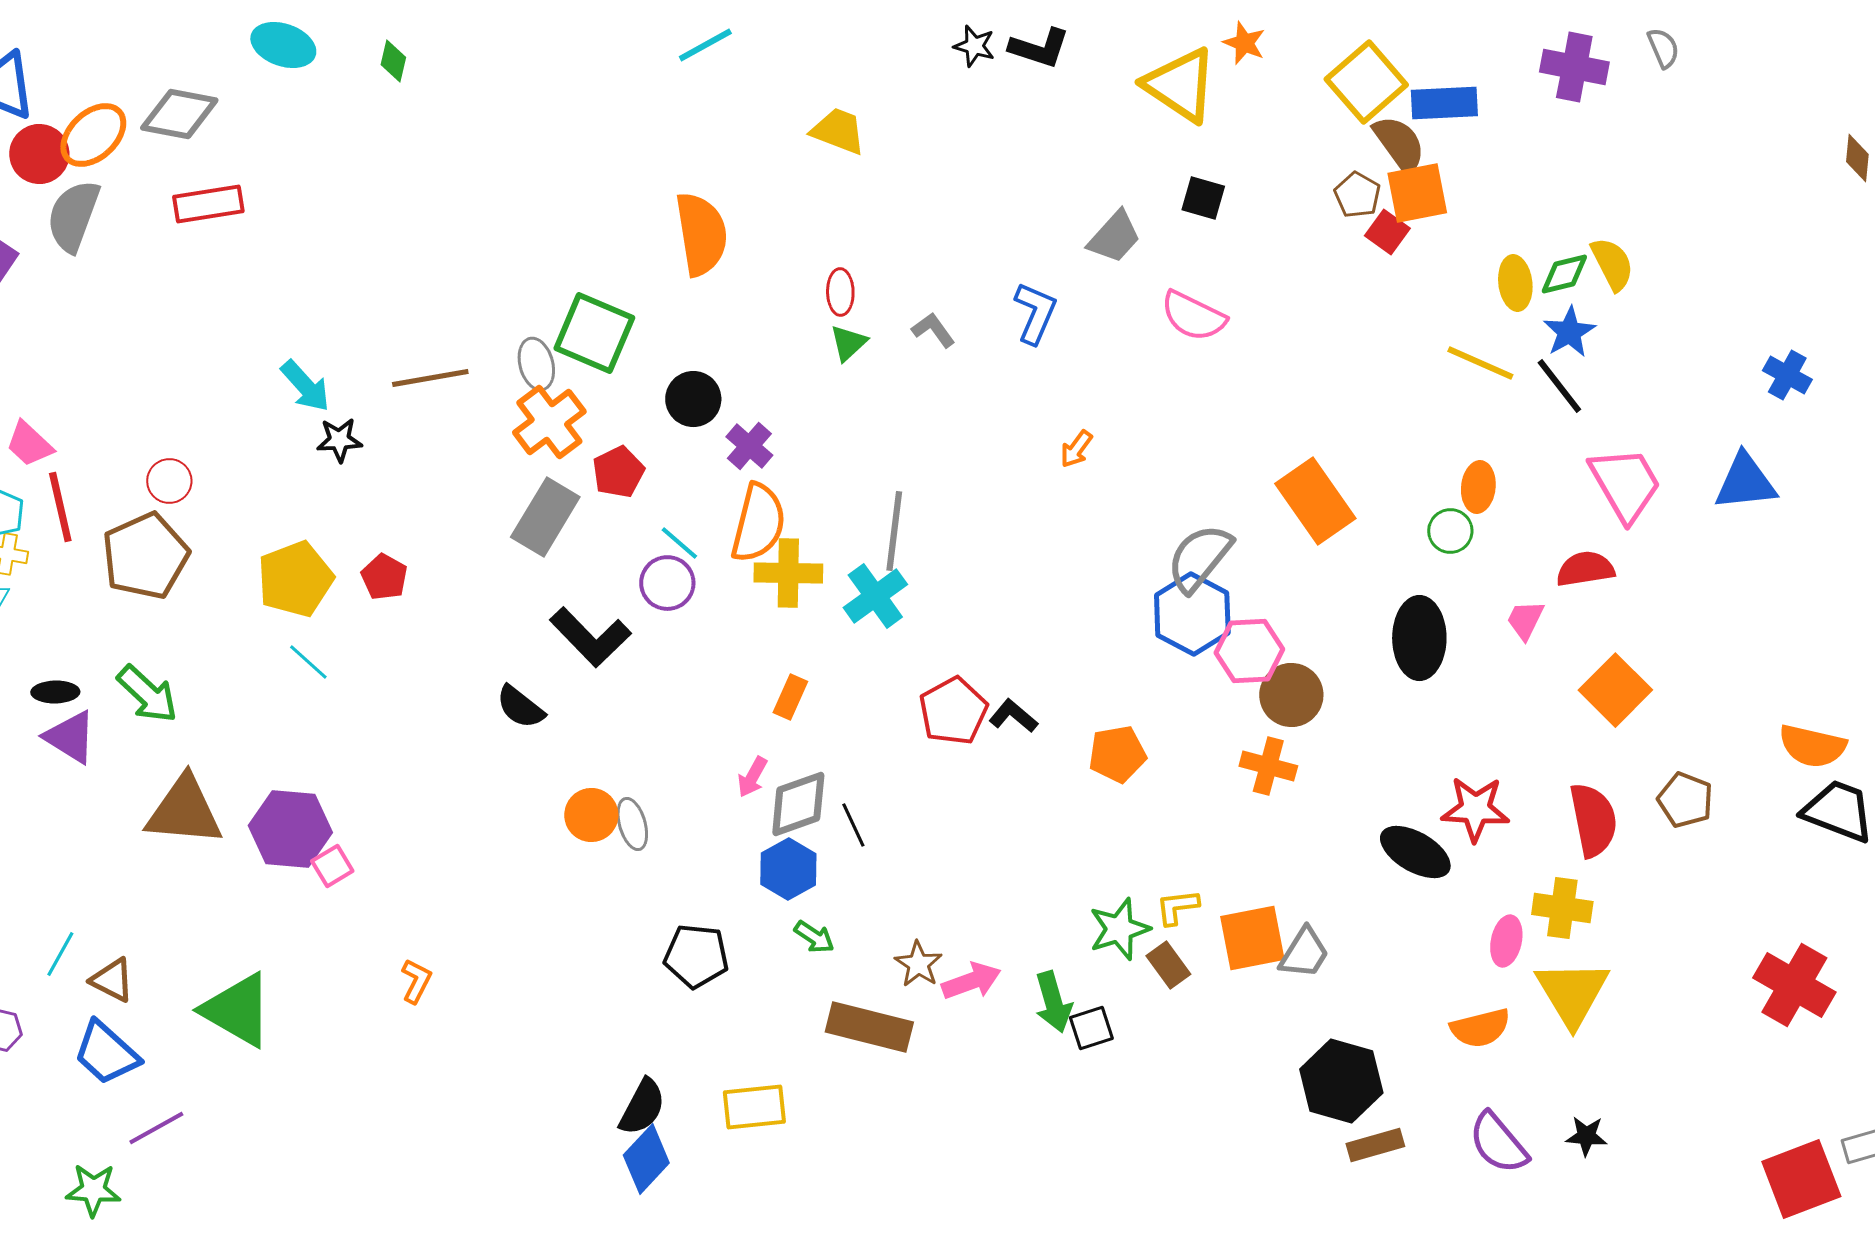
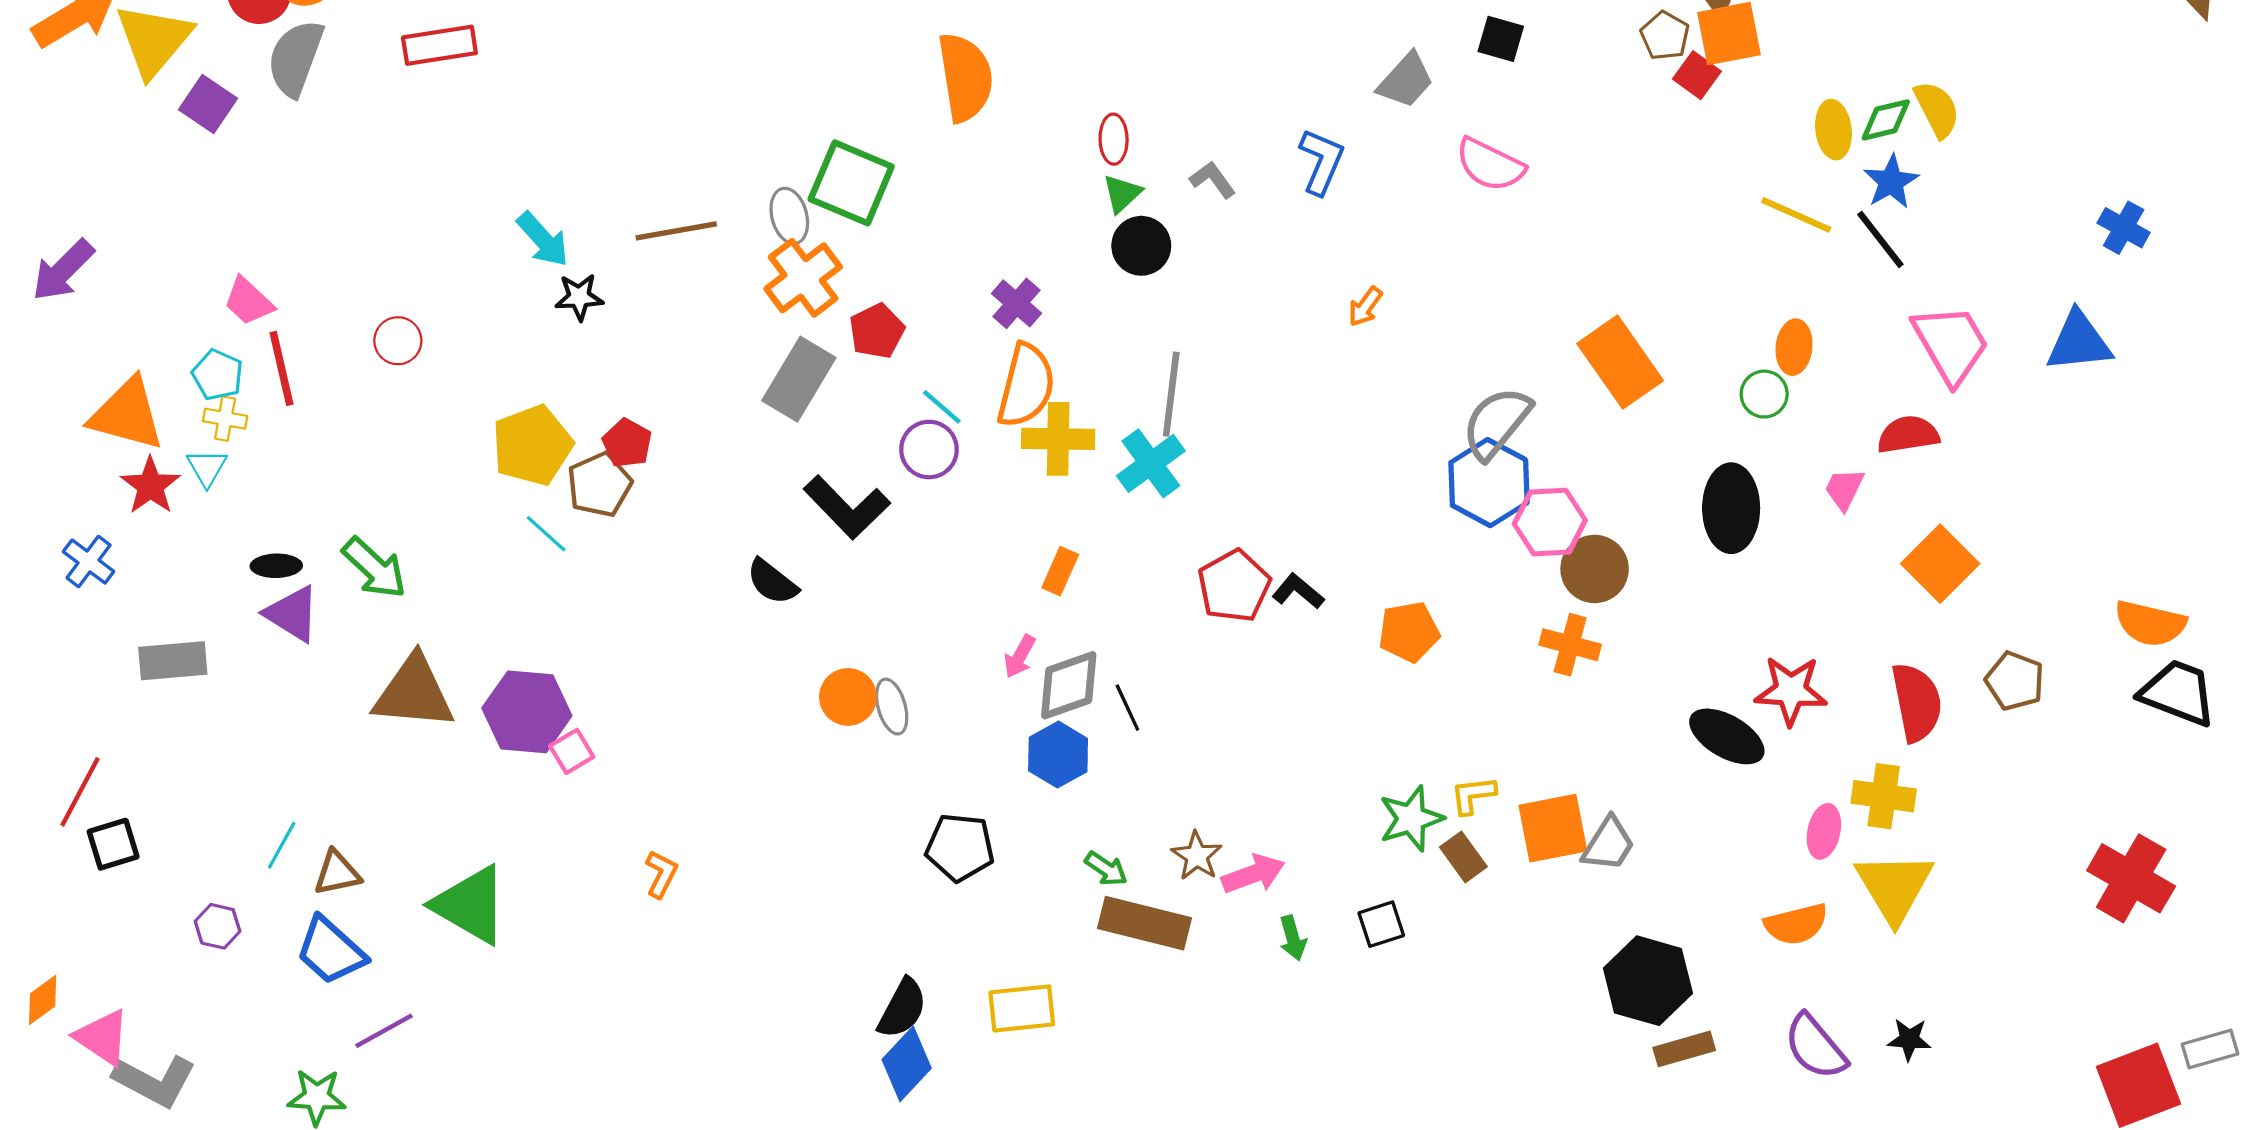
black circle: (693, 399) -> (1141, 246), moved
brown pentagon: (145, 556) -> (599, 485), moved, size x0.7
green arrow: (814, 937) -> (1106, 869), moved
brown triangle: (112, 980) -> (337, 873), turned -39
green arrow: (1053, 1002) -> (1293, 938), moved, size x0.7

